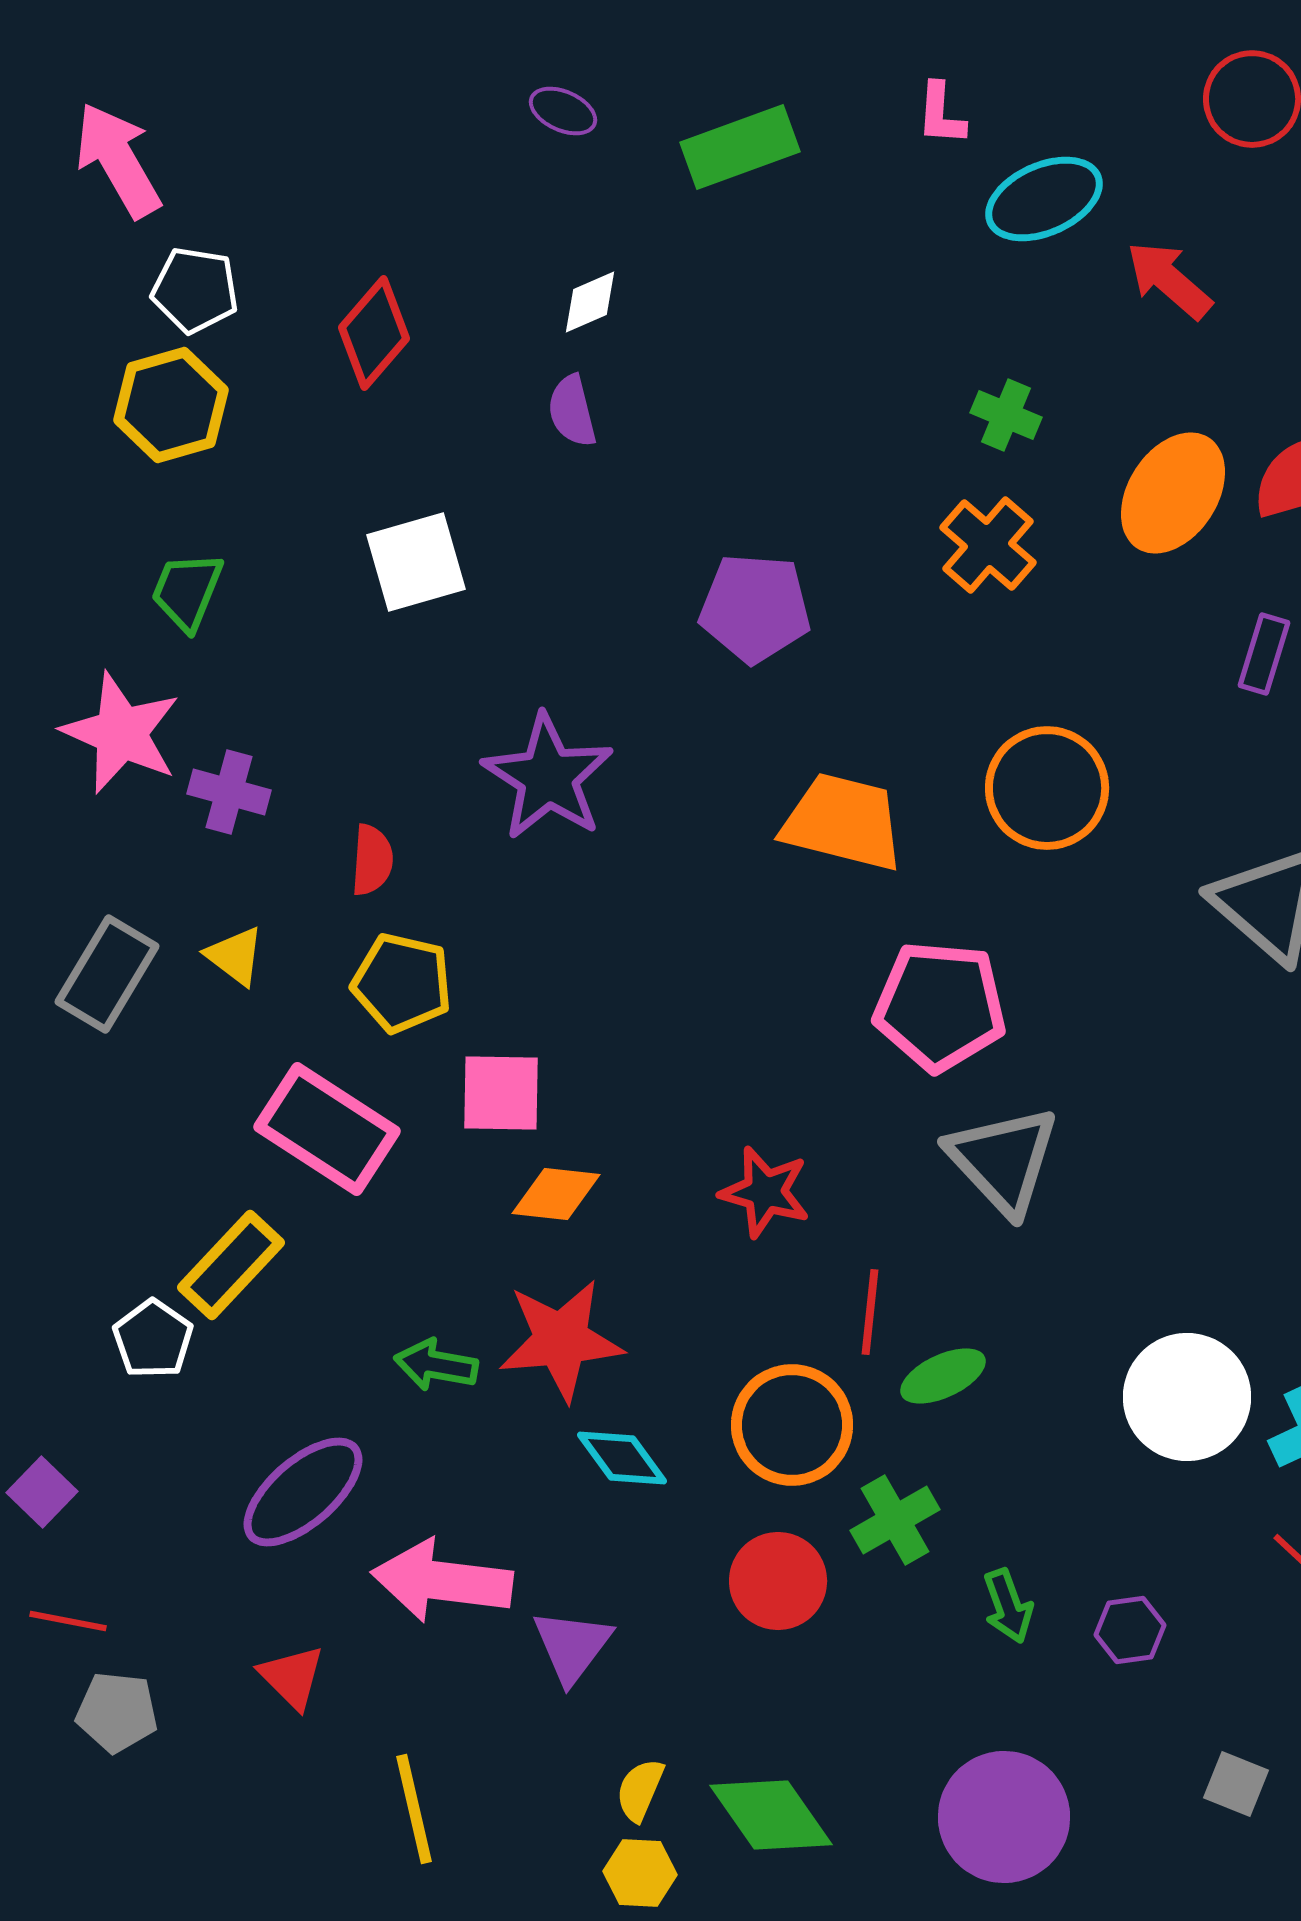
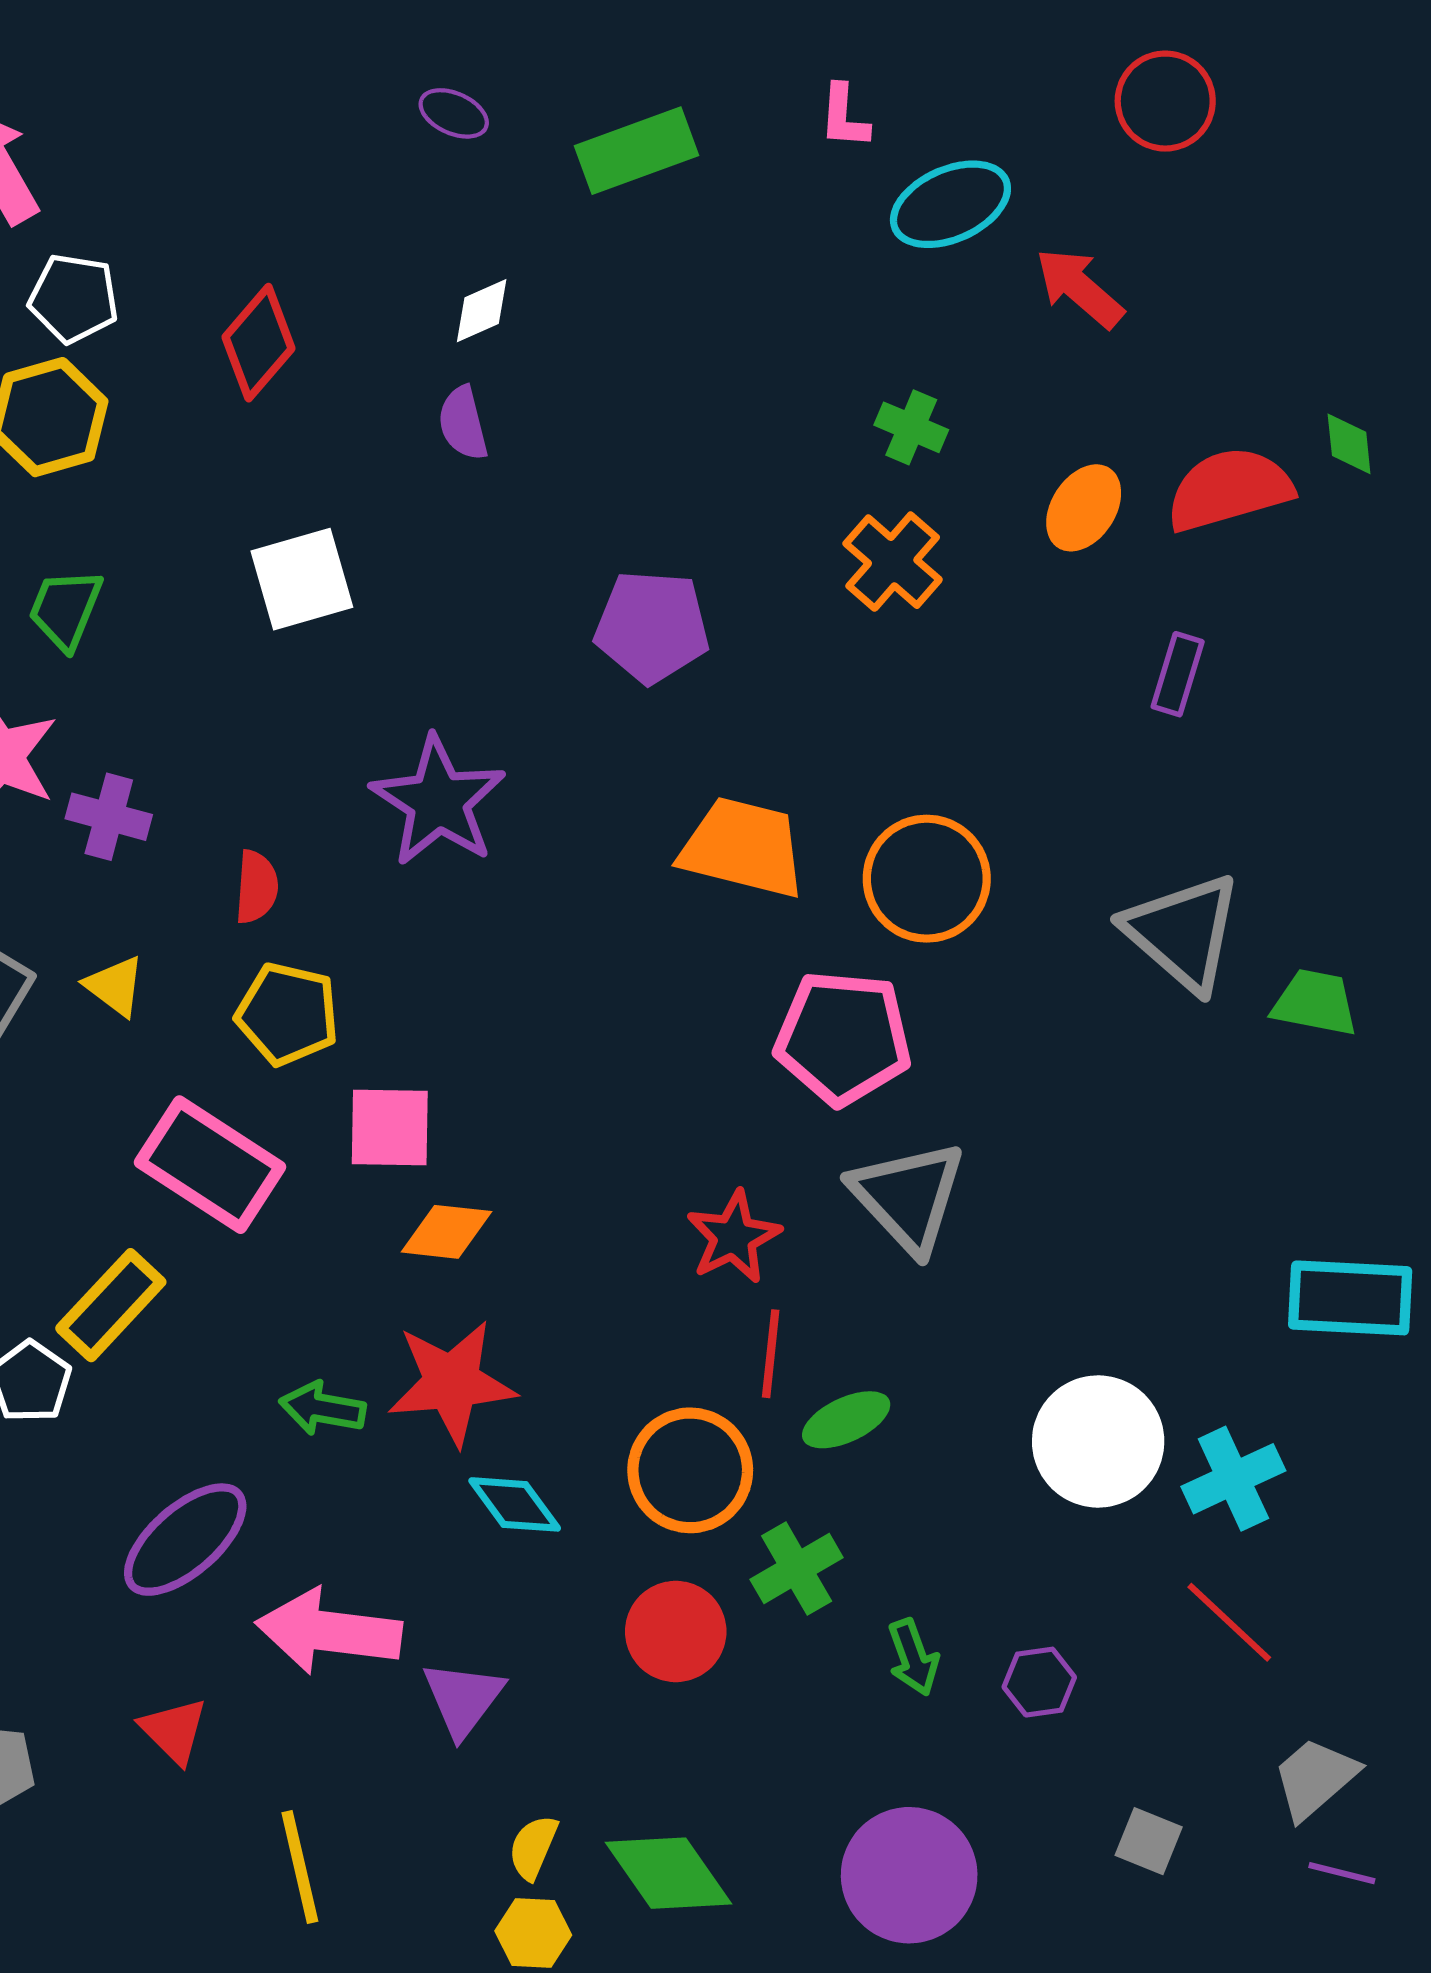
orange ellipse: (1173, 493) -> (1084, 508), size x0.7
orange circle: (1047, 788) -> (927, 879), moved
red star: (765, 1192) -> (734, 1237), moved, turned 30

